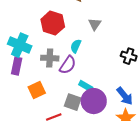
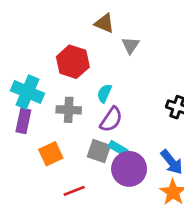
gray triangle: (95, 24) -> (130, 45), moved
purple semicircle: (68, 65) -> (111, 119), moved
gray square: (73, 102) -> (99, 151), moved

